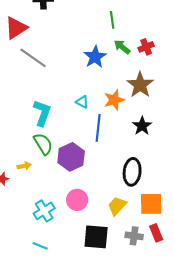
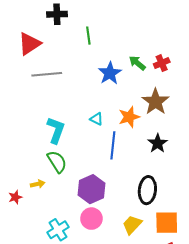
green line: (112, 20) -> (88, 36), moved
gray line: (33, 58) -> (47, 74), turned -40
purple hexagon: (71, 157) -> (91, 189), moved

